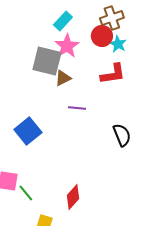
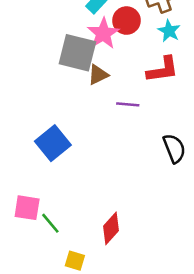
red circle: (102, 36) -> (126, 21), moved
purple line: (77, 108) -> (128, 104), moved

